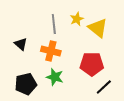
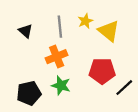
black triangle: (21, 44) -> (26, 31), moved
orange cross: (51, 51) -> (57, 57), turned -36
black line: (104, 87) -> (124, 88), moved

